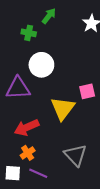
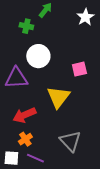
pink square: (87, 91) -> (79, 69), moved

